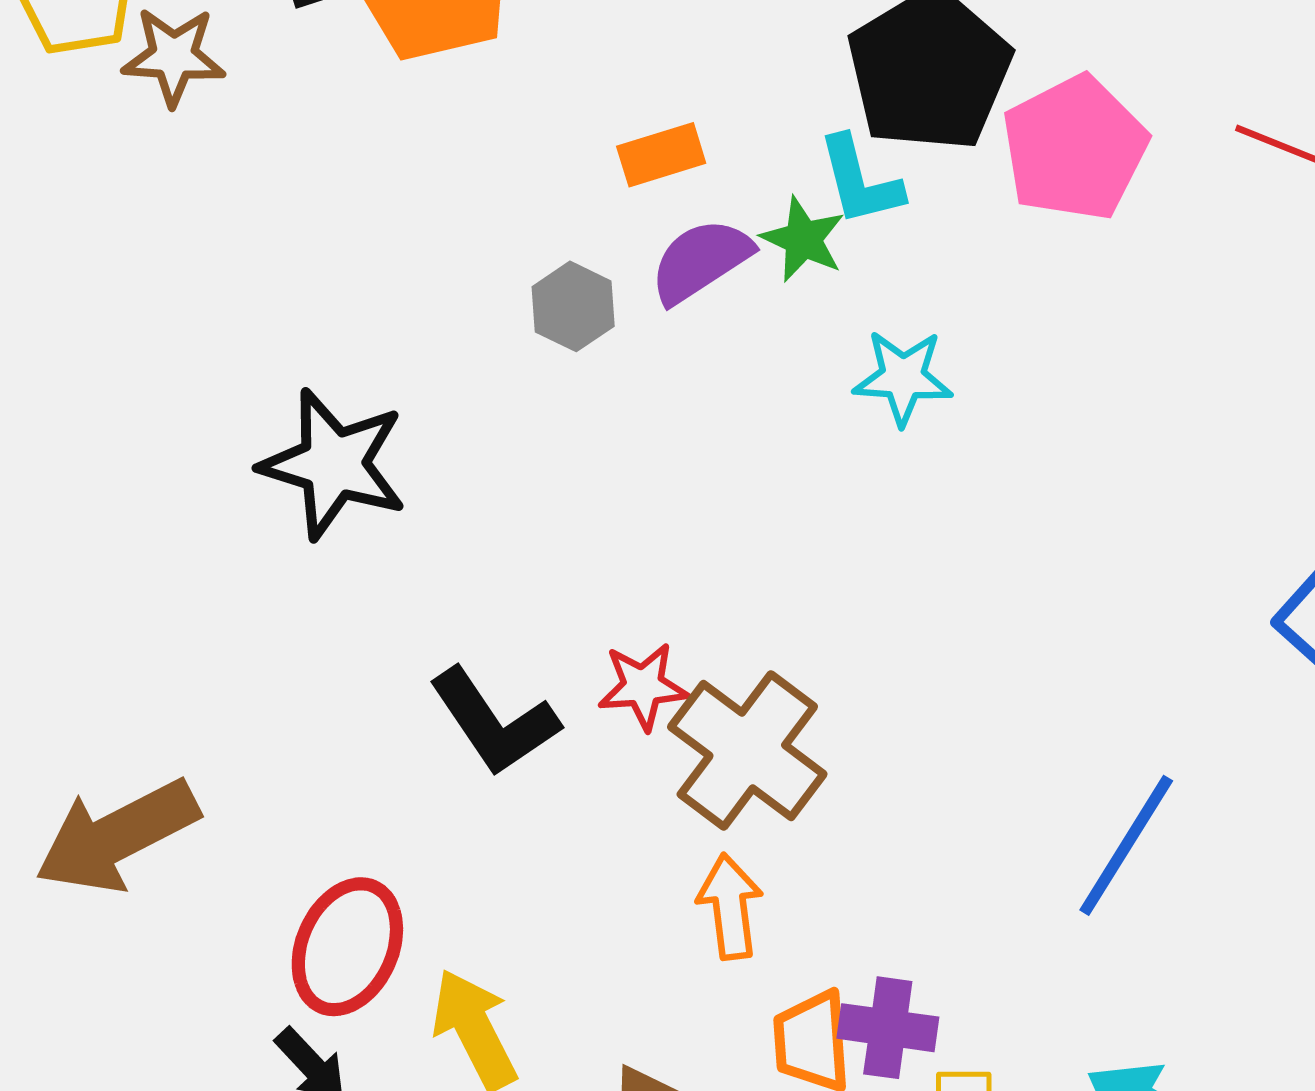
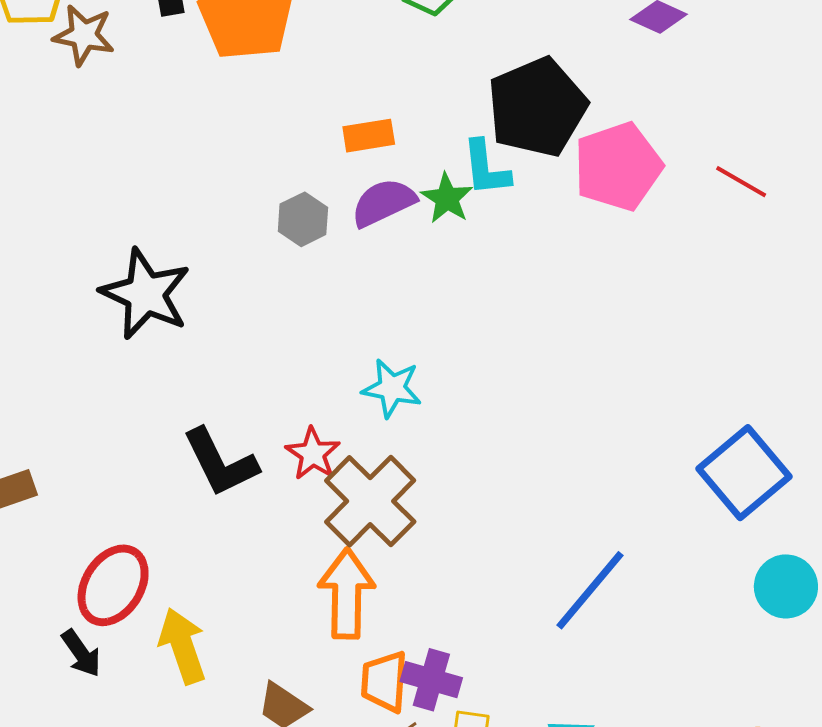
cyan star: (903, 378) -> (392, 388), moved
red star: (643, 686) -> (313, 454), turned 30
orange arrow: (730, 907) -> (347, 594), size x1.4

